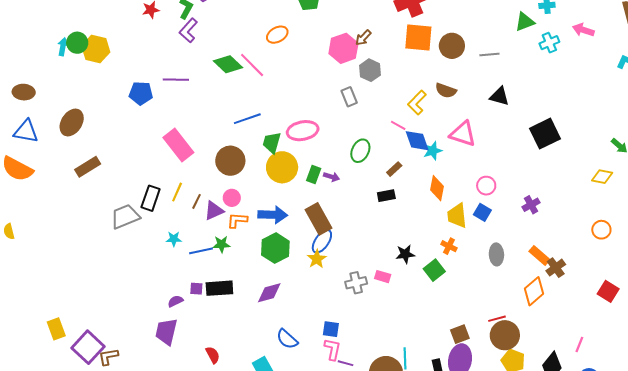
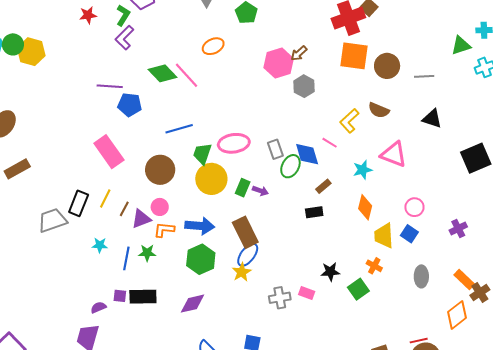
blue pentagon: (141, 93) -> (130, 105), moved
gray rectangle: (349, 97) -> (275, 149), moved
blue diamond: (417, 141) -> (307, 154), moved
blue line: (201, 251) -> (126, 258), turned -70

